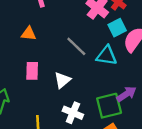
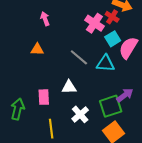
pink rectangle: (32, 71) -> (44, 97), moved
white triangle: (62, 80) -> (69, 87), turned 42
white cross: (73, 113) -> (80, 114), turned 30

